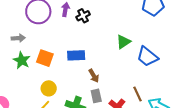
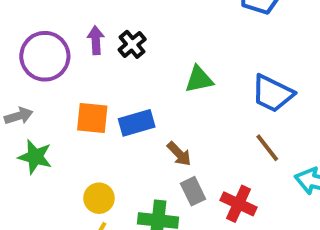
green triangle: (123, 42) -> (199, 79), moved, turned 35
orange square: (45, 58) -> (92, 118), moved
brown line: (137, 94) -> (267, 148), moved

